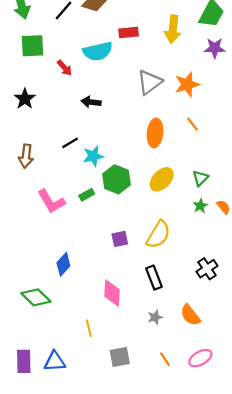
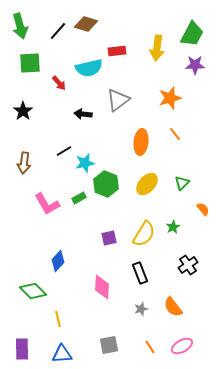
gray triangle: (150, 82) -> (118, 100), moved
green star: (200, 206) -> (173, 227), moved
yellow line: (89, 328) -> (58, 319), moved
blue triangle: (55, 361) -> (62, 354), moved

